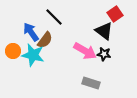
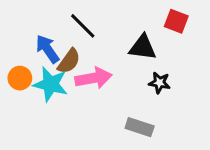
red square: (115, 14) -> (176, 21), turned -35
black triangle: (104, 31) -> (143, 47), moved, turned -30
pink arrow: (85, 51) -> (93, 78), moved, turned -40

